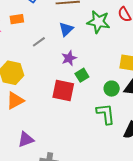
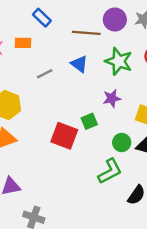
blue triangle: (66, 29) -> (79, 64), turned -49
purple star: (69, 58) -> (112, 98), moved
green L-shape: (106, 114) -> (110, 171), turned 60

